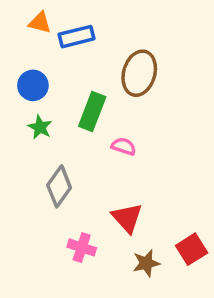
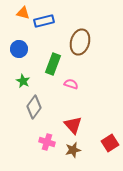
green star: (40, 127) -> (23, 81), moved
brown star: (146, 263) -> (73, 150), moved

